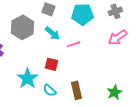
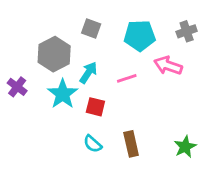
cyan arrow: (52, 33) -> (88, 73), moved, turned -98
pink arrow: (117, 37) -> (168, 66), moved, turned 54
cyan star: (27, 78) -> (63, 94), moved

